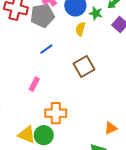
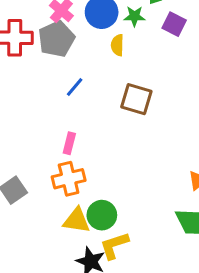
brown square: (84, 66) -> (136, 99), turned -30
orange cross: (56, 113) -> (69, 179), moved

